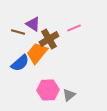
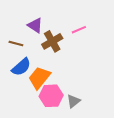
brown line: (18, 32) -> (16, 44), moved
orange trapezoid: (37, 53) -> (39, 78), moved

